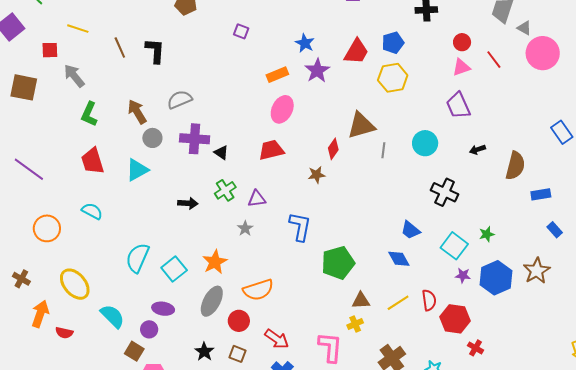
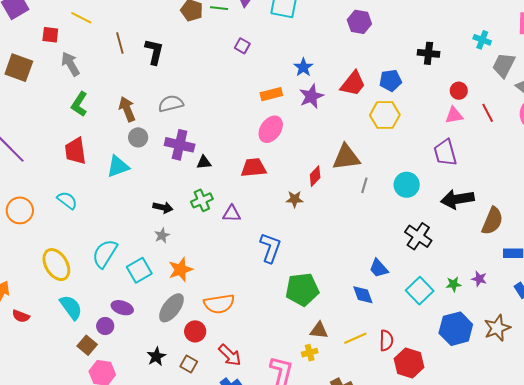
black arrow: (477, 150) -> (457, 199), size x2.0
black triangle: (221, 153) -> (204, 162), turned -49
gray star: (245, 228) -> (162, 235), moved
purple star: (463, 275) -> (479, 279), moved
yellow ellipse: (75, 284) -> (56, 265), moved

